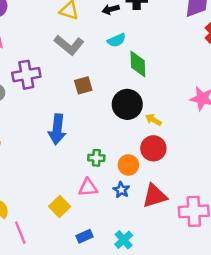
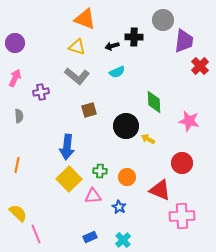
green diamond: (138, 64) -> (154, 102), moved
purple cross: (26, 75) -> (41, 92), moved, size x0.7
red circle: (153, 148) -> (182, 163), moved
blue star: (121, 190) -> (119, 207), moved
red triangle: (155, 196) -> (160, 190), moved, turned 40
yellow square: (60, 207) -> (69, 179), moved, size x1.4

